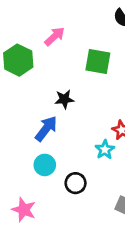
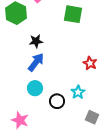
black star: (64, 99) -> (36, 41), moved
cyan star: (105, 150) -> (78, 92), moved

